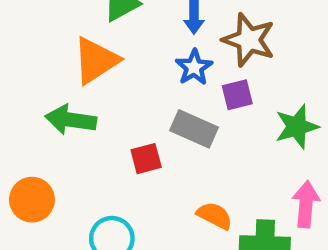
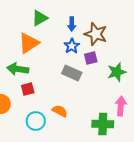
red square: (146, 159) -> (28, 89), moved
orange semicircle: (215, 216) -> (60, 111), moved

